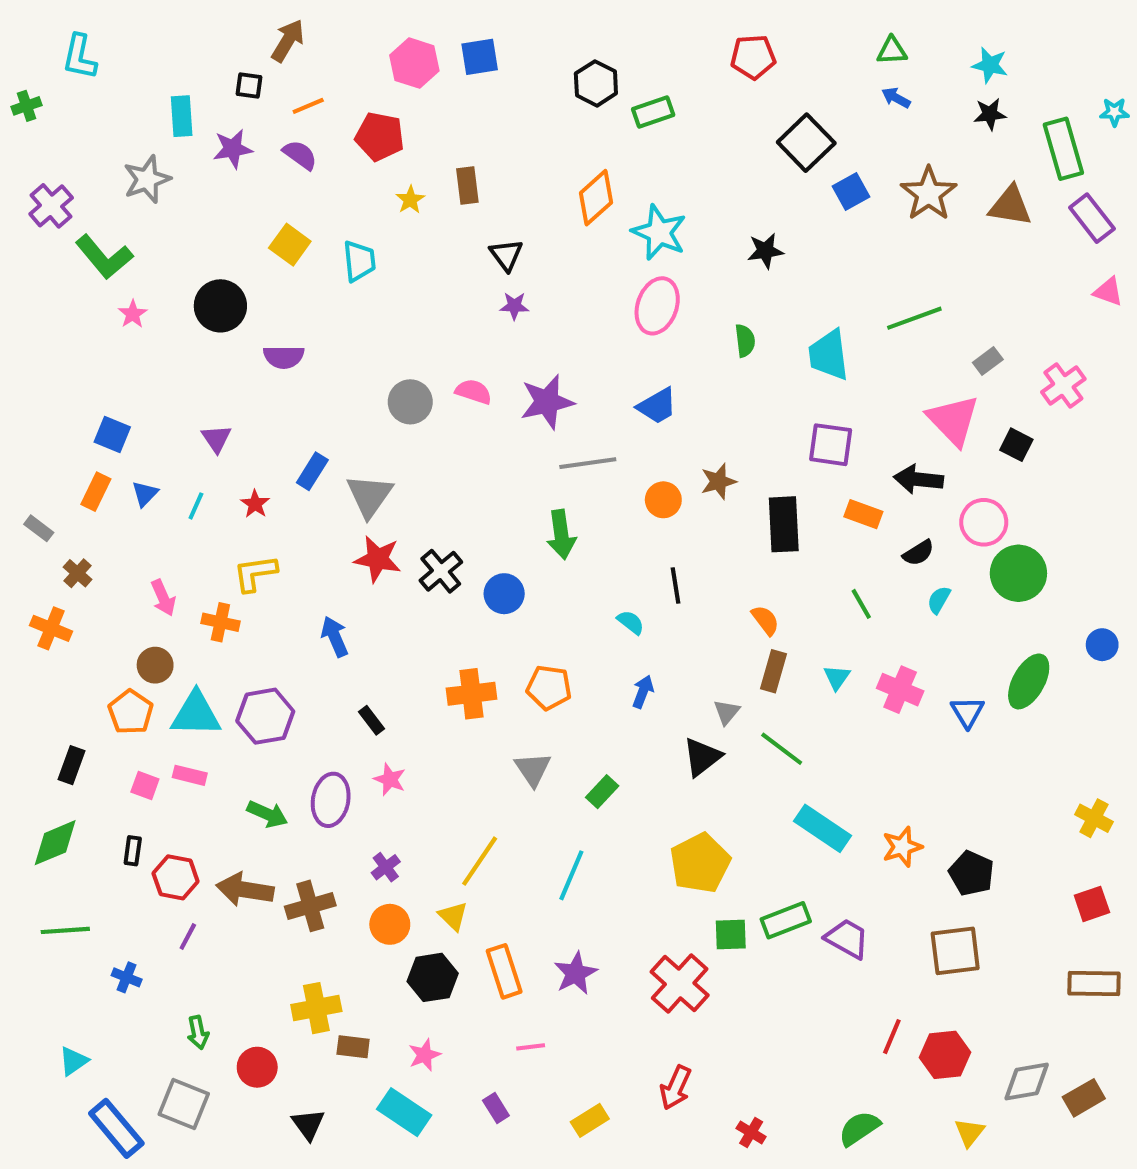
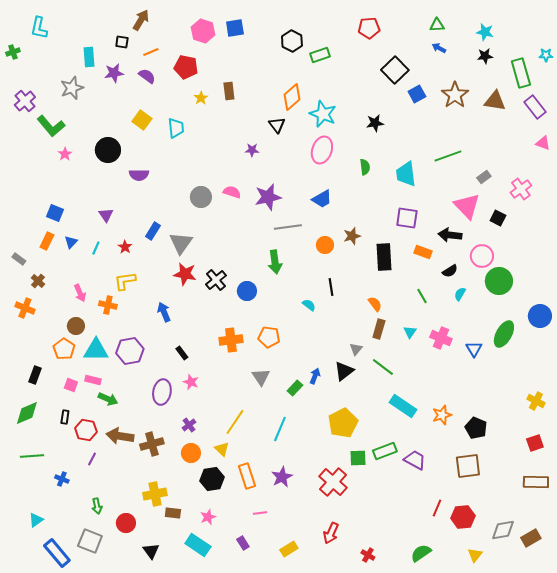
black triangle: (506, 255) -> (277, 125), moved
blue circle: (1102, 645) -> (540, 316), size x1.5
blue arrow: (643, 692) -> (315, 376), moved
green arrow: (267, 814) -> (108, 399), moved

